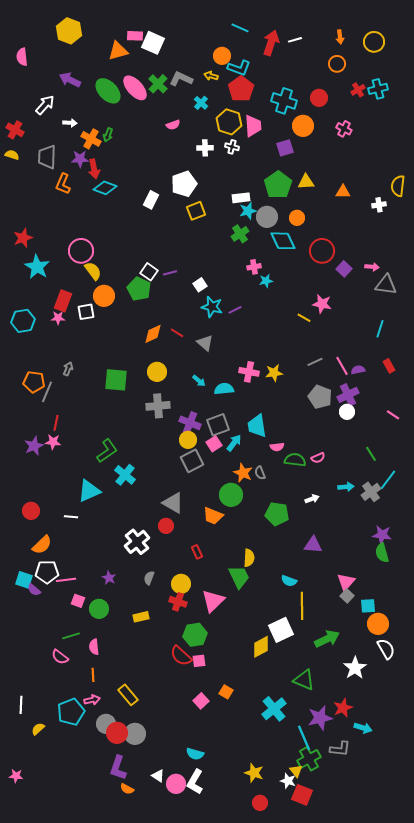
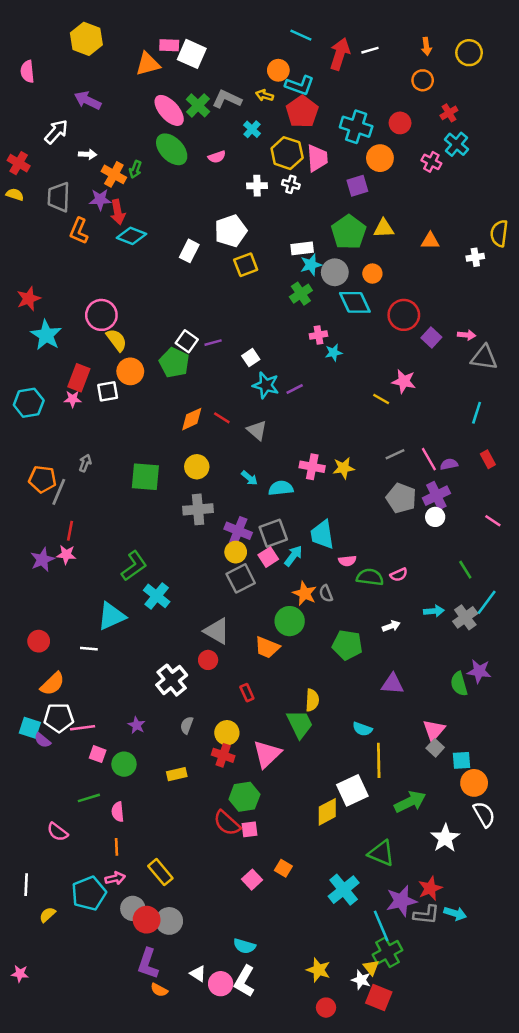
cyan cross: (378, 89) -> (456, 144), moved, turned -36
green ellipse: (108, 91) -> (172, 149), moved
green semicircle: (382, 553) -> (459, 684), moved
pink semicircle: (60, 657) -> (57, 832), moved
gray L-shape: (340, 749) -> (426, 915), moved

